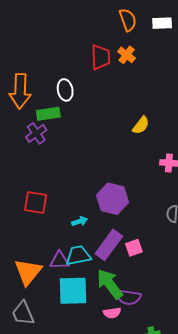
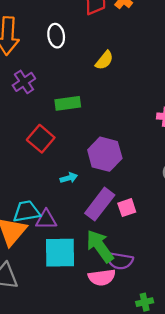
green rectangle: (48, 114) -> (68, 103), moved
yellow semicircle: (141, 125) -> (104, 60), moved
red square: (36, 202) -> (41, 139), moved, turned 30
cyan trapezoid: (78, 255) -> (26, 211), moved
pink semicircle: (112, 313) -> (102, 277), size x1.4

